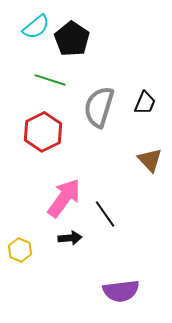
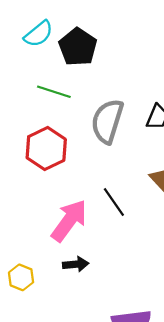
black line: (105, 214) -> (114, 202), moved

